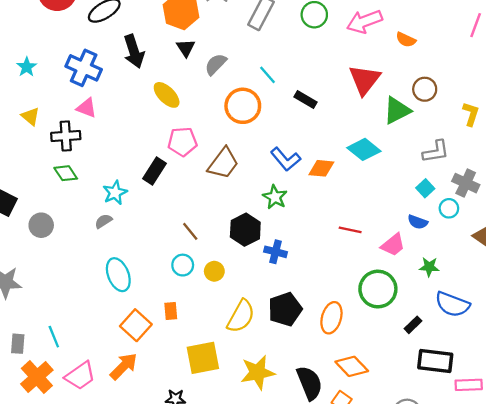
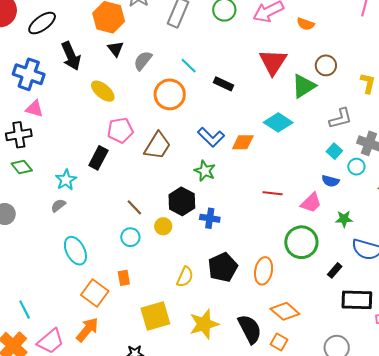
yellow circle: (214, 271) -> (163, 226), moved
yellow semicircle: (241, 316) -> (185, 277), size x0.7

